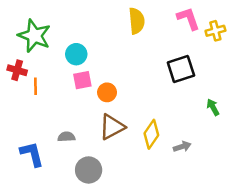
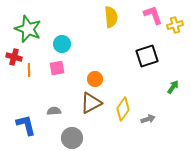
pink square: (82, 80) -> (57, 68), moved
orange circle: (107, 92) -> (95, 79), moved
green arrow: (213, 107) -> (173, 87), turned 64

